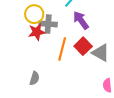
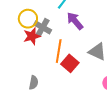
gray cross: (48, 24) -> (43, 27), turned 30
red square: (83, 46) -> (70, 63), moved

